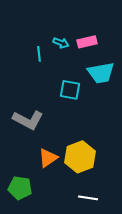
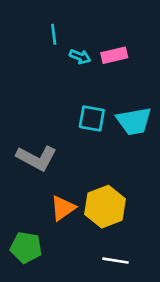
cyan line: (39, 54) -> (54, 34), moved
cyan trapezoid: (101, 73) -> (134, 121), moved

